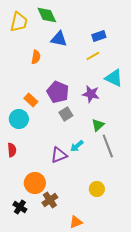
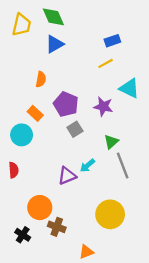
blue triangle: (59, 39) -> (54, 44), moved, turned -42
orange semicircle: (36, 57) -> (41, 79), moved
yellow circle: (97, 189) -> (110, 214), size x1.6
brown cross: (50, 200) -> (57, 227), turned -35

